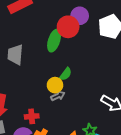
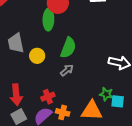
green semicircle: (66, 74) -> (68, 48), size x1.5
yellow circle: (55, 85) -> (37, 56), moved

